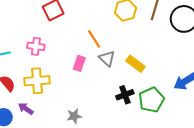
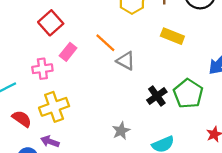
pink rectangle: (79, 63) -> (68, 52), moved, turned 35
yellow rectangle: (136, 64) -> (172, 36), moved
gray star: (74, 116) -> (121, 131), moved

